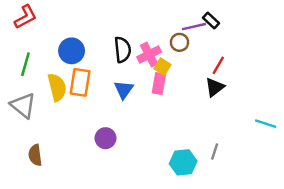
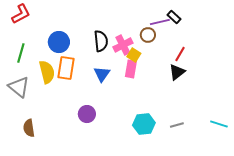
cyan line: (266, 124) -> (219, 124), moved
gray line: (215, 151) -> (177, 125), turned 56
cyan hexagon: (183, 162) -> (144, 124), moved

